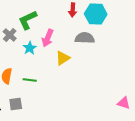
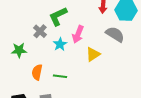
gray semicircle: (85, 38) -> (115, 34), turned 30

